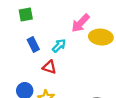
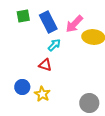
blue rectangle: (33, 45) -> (48, 22), moved, size x1.5

